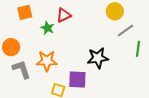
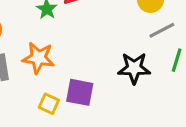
black star: (98, 58) -> (134, 68), moved

